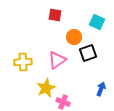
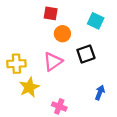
orange circle: (74, 37) -> (62, 34), moved
yellow star: (46, 88) -> (29, 87), moved

